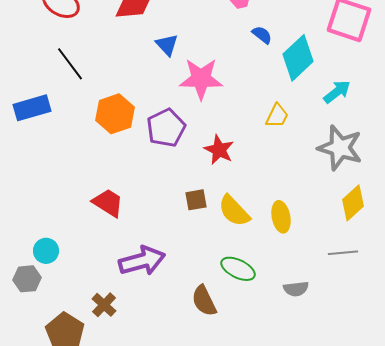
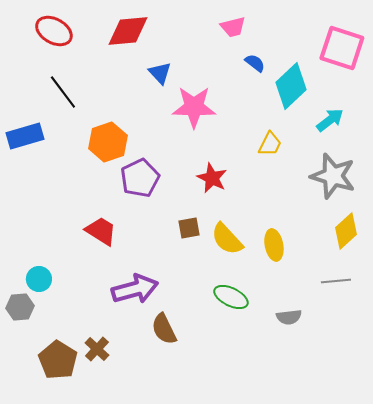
purple pentagon: (166, 128) -> (140, 178), moved
brown semicircle: (204, 301) -> (164, 329), moved
brown cross: (104, 305) -> (97, 349), moved

